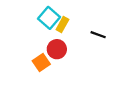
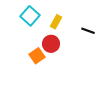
cyan square: (49, 18) -> (30, 16), moved

